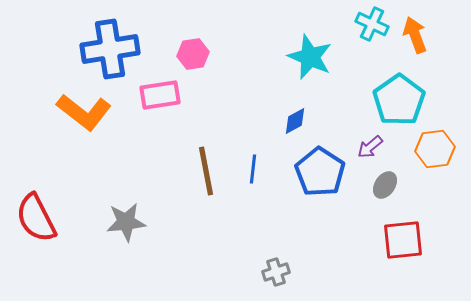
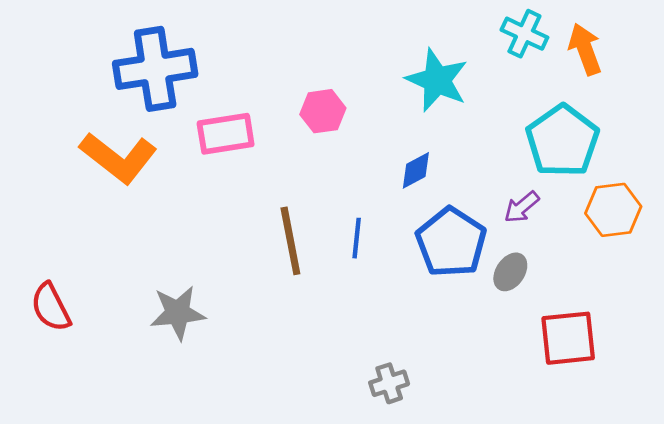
pink hexagon: (193, 54) -> (323, 111), moved
gray ellipse: (385, 185) -> (510, 272), moved
red semicircle: (36, 218) -> (51, 307), size x0.7

